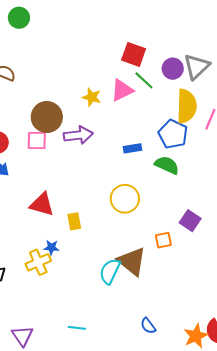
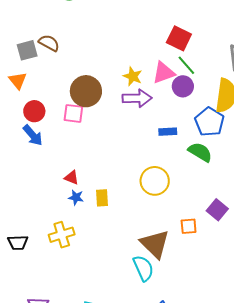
purple circle: (173, 69) -> (183, 86), moved
purple arrow: (78, 135) -> (137, 98), moved
red triangle: (42, 204) -> (72, 177), size x0.6
blue star: (51, 247) -> (76, 197), moved
cyan semicircle: (110, 271) -> (143, 268), moved, turned 124

